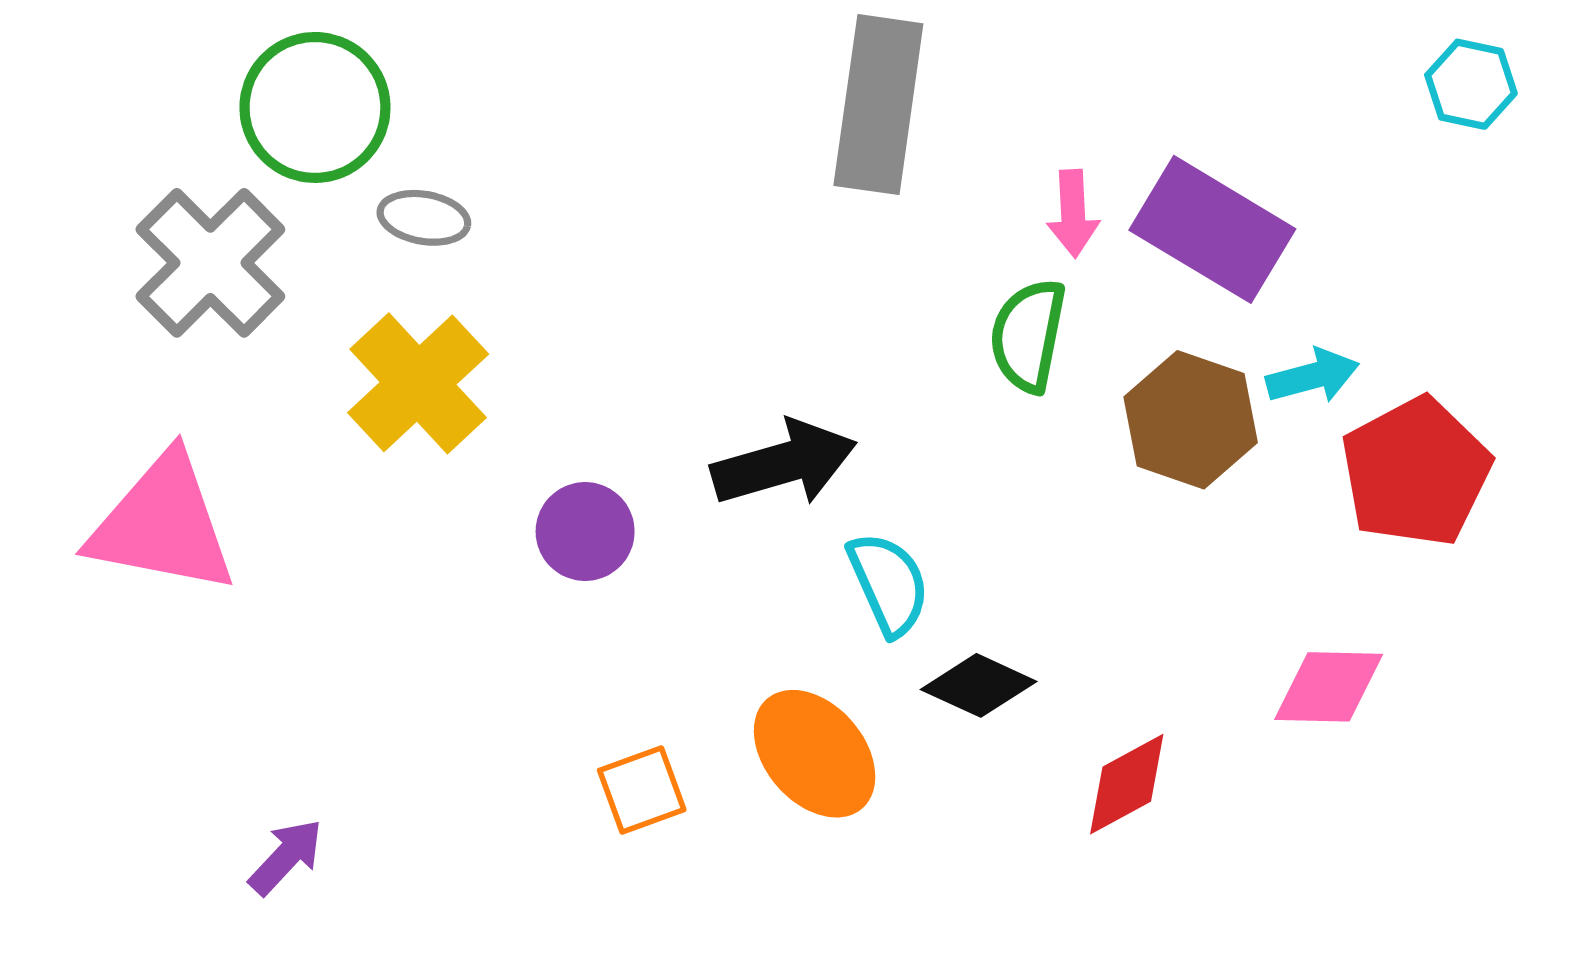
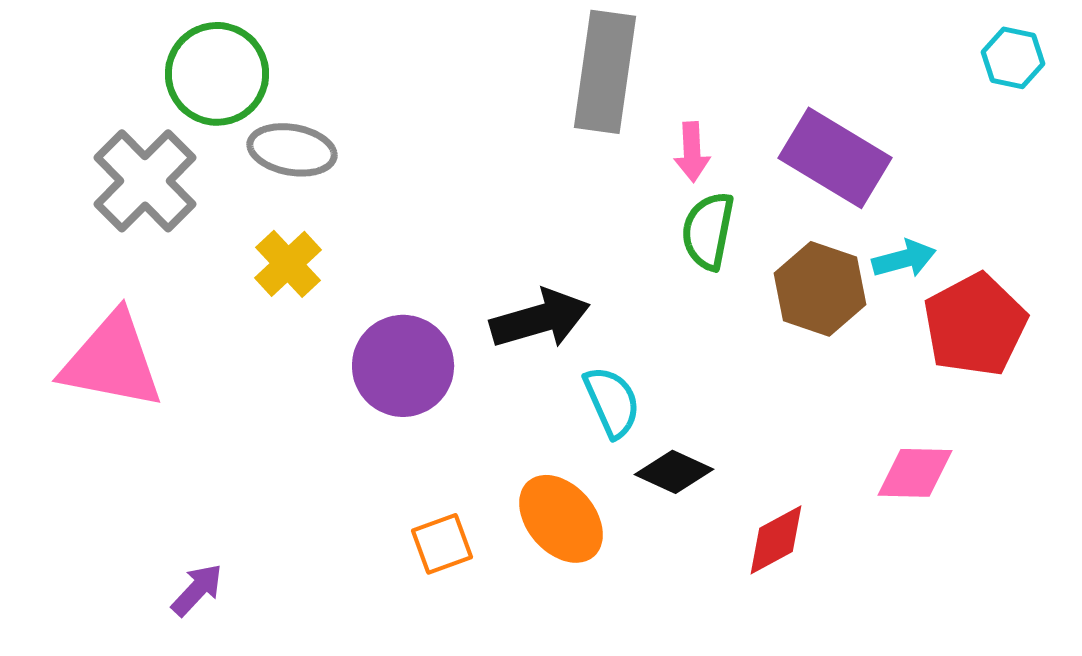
pink arrow: (1073, 213) -> (692, 152), moved
gray ellipse: (424, 218) -> (292, 150), size x1.4
yellow cross: (418, 383) -> (288, 264), size x0.7
purple circle: (585, 532) -> (403, 366), size x1.5

